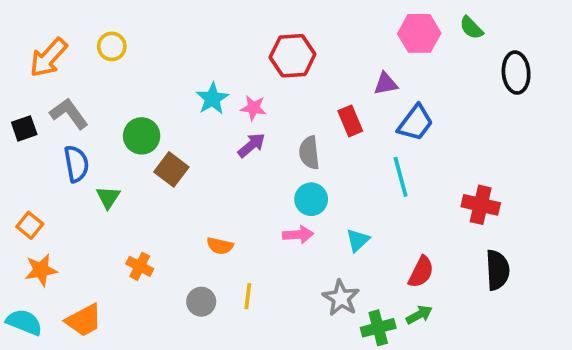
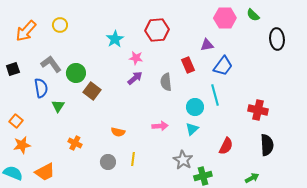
cyan star: (212, 99) -> (115, 39), moved
gray L-shape: (69, 114) -> (51, 64), moved
cyan circle: (311, 199) -> (195, 107), moved
green arrow: (419, 315) -> (252, 178), moved

